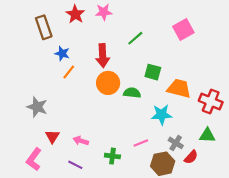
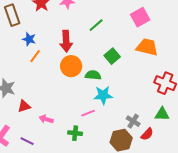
green square: (153, 72) -> (112, 56), turned 35
orange trapezoid: (179, 88) -> (147, 47), moved
cyan star: (162, 115) -> (103, 95), moved
red triangle: (52, 136) -> (24, 106), moved, turned 40
pink line: (141, 143) -> (88, 113), moved
purple line: (75, 165) -> (27, 141), moved

